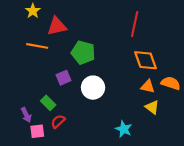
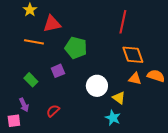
white circle: (93, 88) -> (97, 86), moved
green rectangle: (48, 103) -> (31, 80), moved
yellow triangle: (152, 107) -> (119, 98), moved
pink square: (37, 131) -> (14, 121), moved

